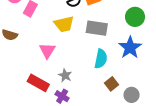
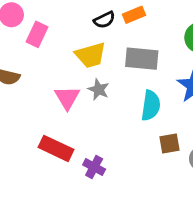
gray star: (65, 75) -> (99, 90), moved
brown square: (111, 84) -> (169, 143), turned 32

